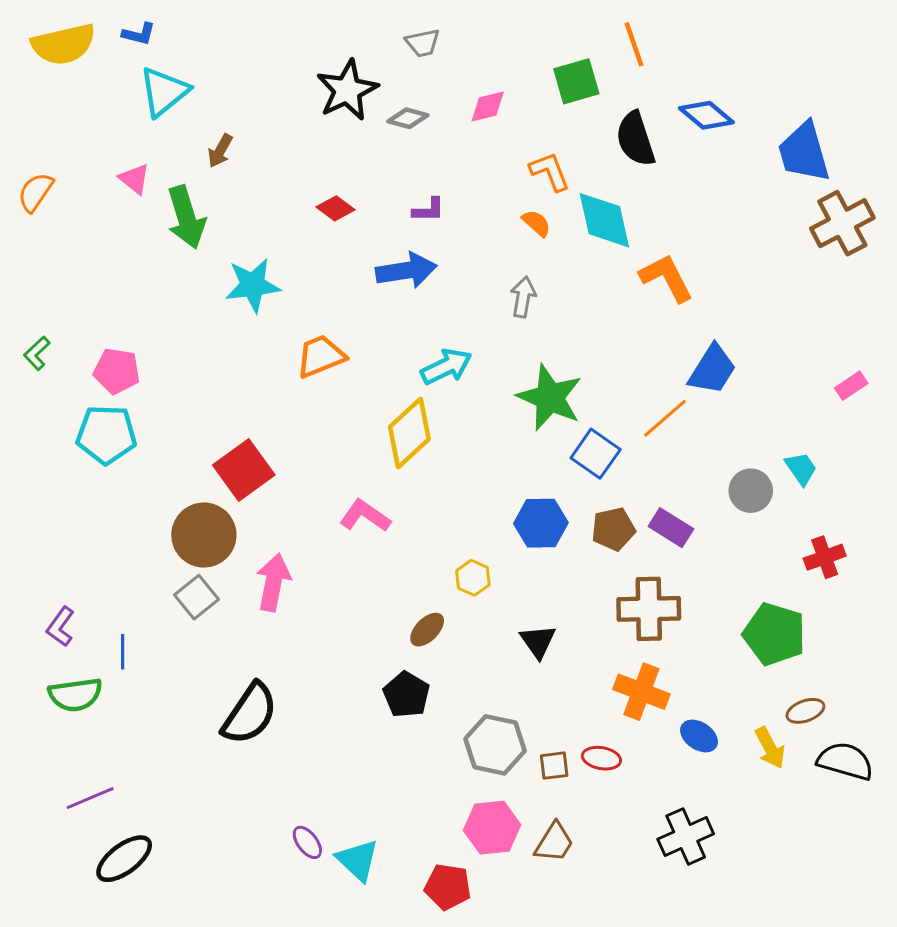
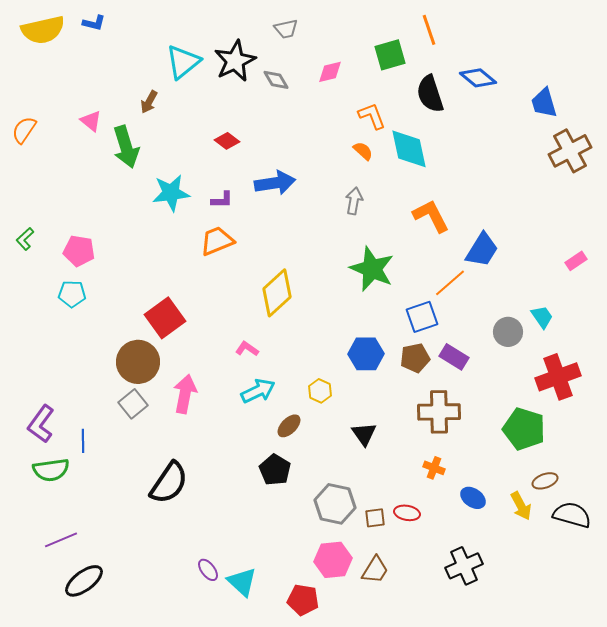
cyan triangle: (164, 92) -> (183, 62), moved
gray diamond: (408, 118) -> (276, 80), turned 44
blue trapezoid: (804, 152) -> (544, 103), size x0.7
purple L-shape: (429, 210) -> (222, 200), moved
orange L-shape: (666, 278) -> (431, 216), moved
cyan arrow: (446, 367) -> (258, 391), moved
cyan pentagon: (106, 435) -> (72, 294), size x0.7
blue square: (596, 454) -> (422, 317), moved, turned 36
pink L-shape: (365, 516) -> (247, 349), size x0.7
red cross: (825, 557) -> (558, 377), size x1.6
purple L-shape: (61, 627) -> (41, 424), size x1.4
orange cross: (641, 692) -> (434, 468), size x0.6

